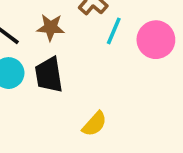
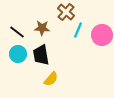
yellow semicircle: (95, 124) -> (51, 79), moved

